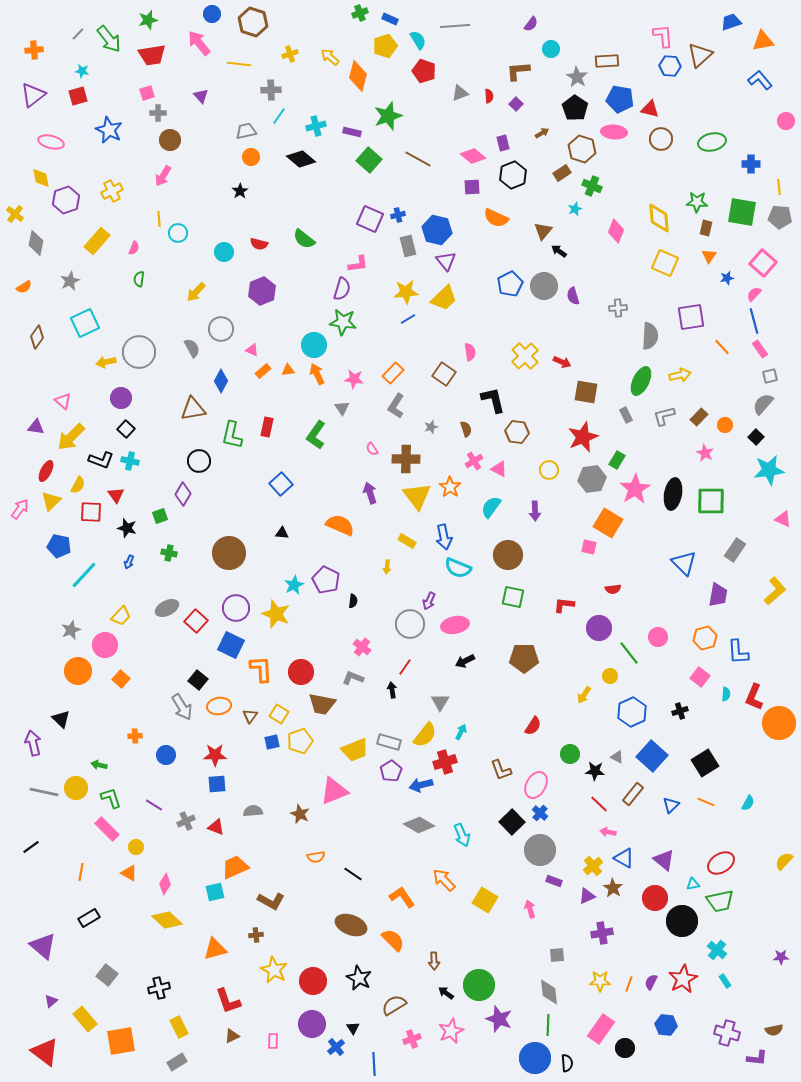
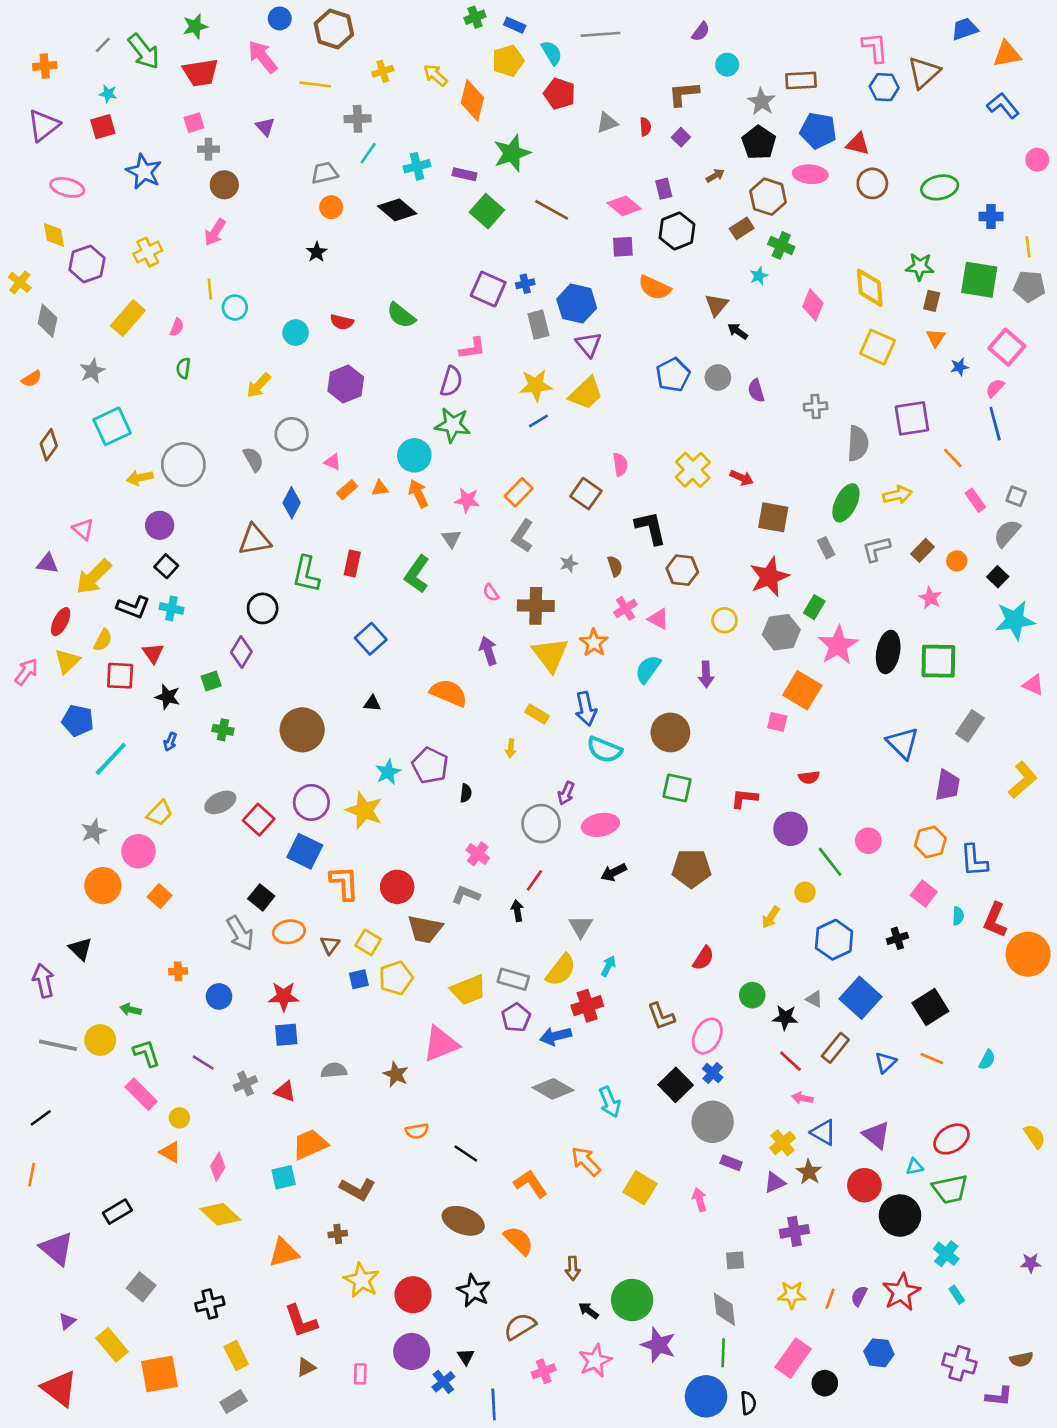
gray circle: (544, 286) -> (718, 377), size x0.7
pink rectangle: (760, 349) -> (975, 500), moved
gray square: (770, 376) -> (1016, 496), turned 35
yellow semicircle: (784, 861) -> (1035, 1136), turned 102
orange line: (81, 872) -> (32, 1175), moved

